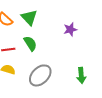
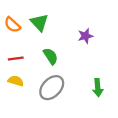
green semicircle: (30, 43) -> (51, 56), moved

